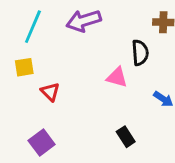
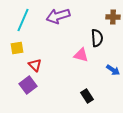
purple square: (42, 143) -> (28, 85), moved

